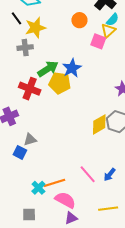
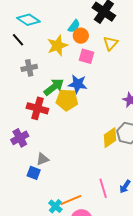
cyan semicircle: (112, 20) -> (74, 26), moved
yellow star: (35, 28) -> (58, 46), moved
pink square: (98, 41) -> (86, 56), moved
blue star: (72, 68) -> (78, 84), turned -30
pink line: (88, 174) -> (103, 188), turned 30

